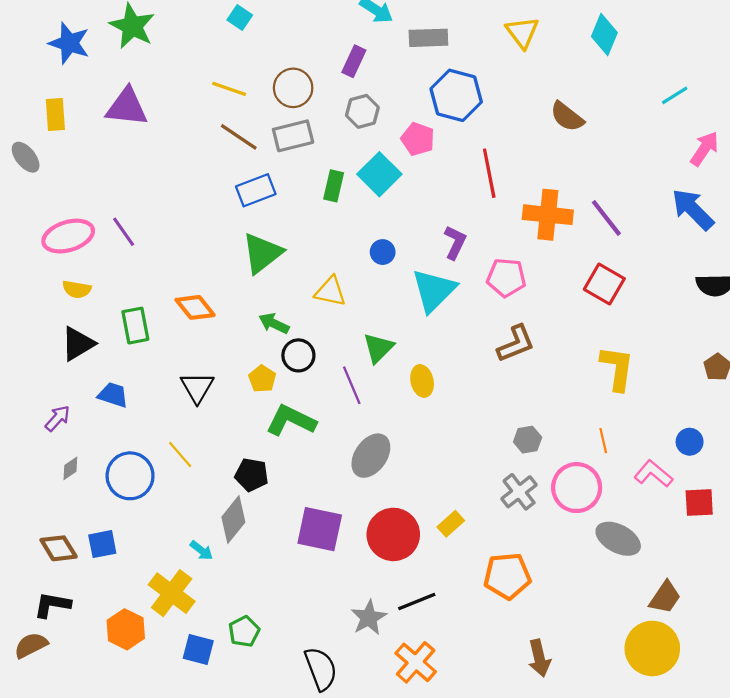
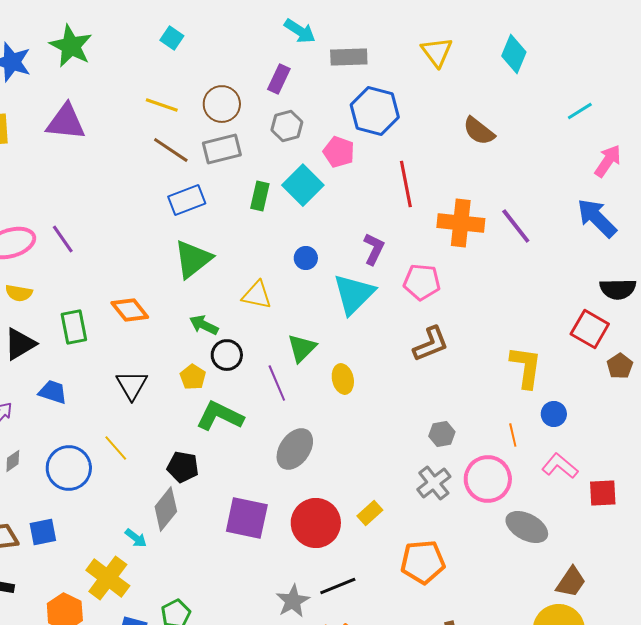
red square: (604, 284) -> (590, 329), moved
blue circle: (690, 442) -> (554, 414), moved

